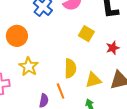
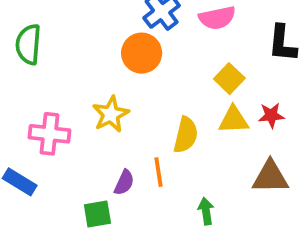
orange circle: (17, 36) -> (142, 53), moved
yellow triangle: (93, 80) -> (234, 120), moved

